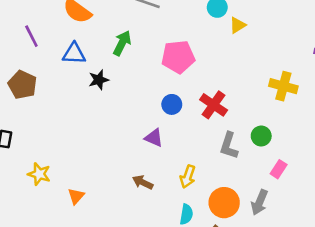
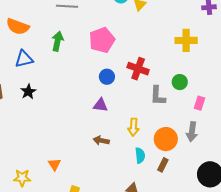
black star: (99, 80) -> (28, 92), moved
yellow star: (39, 174) -> (22, 178), moved

